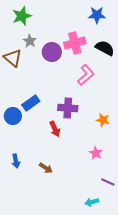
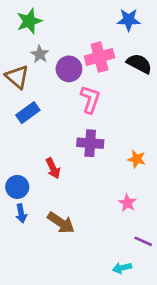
pink L-shape: (86, 75) -> (90, 99), moved, turned -30
blue rectangle: (31, 103) -> (28, 113), moved
blue circle: (13, 116) -> (17, 187), moved
red arrow: (55, 129) -> (53, 168), moved
brown arrow: (46, 168) -> (61, 223), size x1.5

